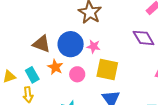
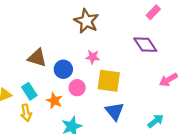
blue circle: (71, 44) -> (63, 69), moved, size x0.7
orange star: (55, 67) -> (54, 101), moved

